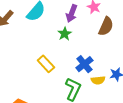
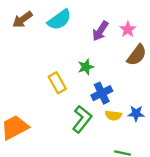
green star: (65, 34) -> (86, 67), moved

